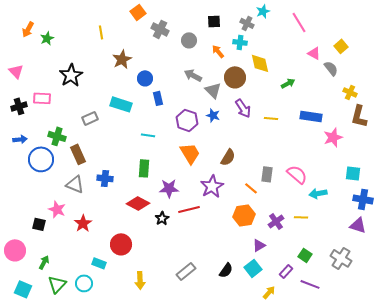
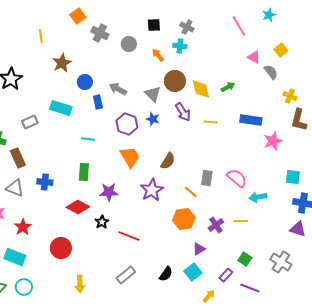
cyan star: (263, 11) -> (269, 15), moved
yellow diamond: (260, 63) -> (201, 89), moved
gray arrow: (193, 75) -> (118, 89), moved
red line: (189, 209) -> (129, 236), moved, turned 35
cyan rectangle: (99, 263) -> (15, 257), moved, size x1.5

